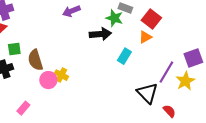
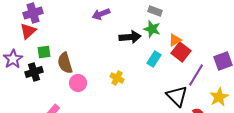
green star: (114, 18) -> (152, 29), moved
red square: (151, 19) -> (181, 52), moved
yellow cross: (61, 75) -> (117, 78), moved
yellow star: (185, 81) -> (219, 97), moved

